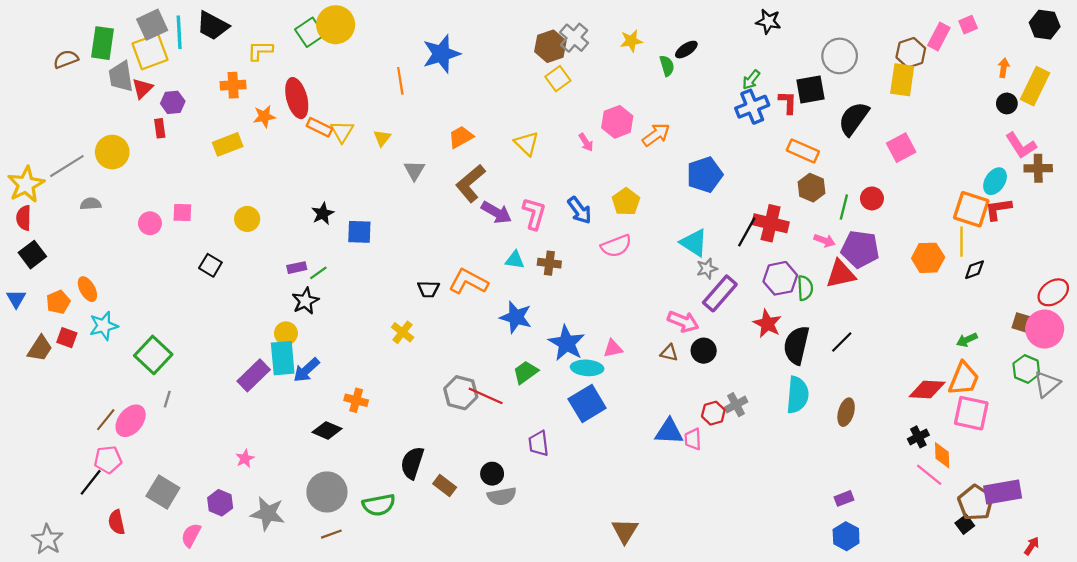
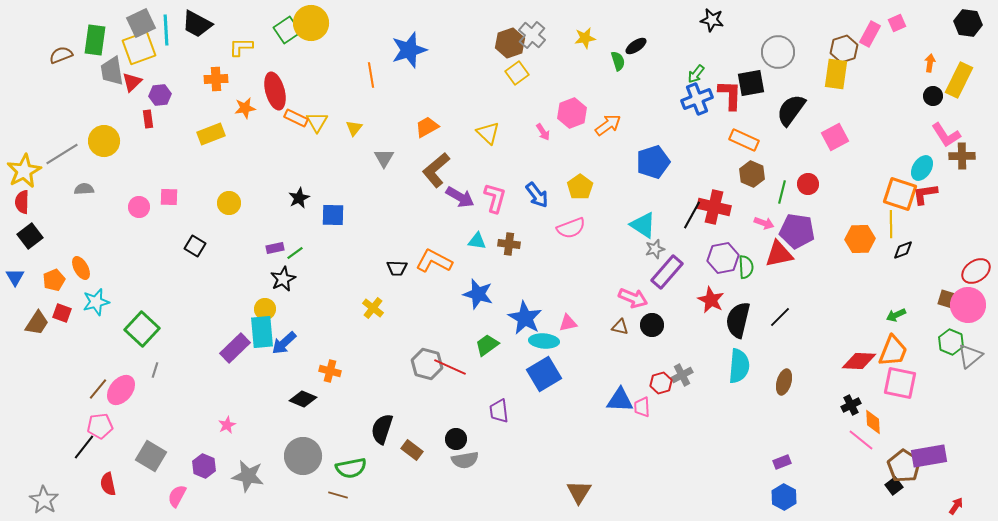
red L-shape: (788, 102) -> (730, 95), size x1.4
brown line: (331, 534) -> (338, 495), moved, turned 36

